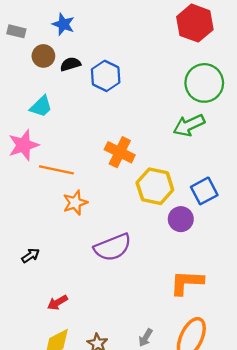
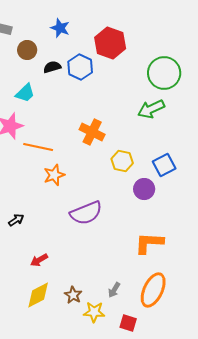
red hexagon: (195, 23) -> (110, 43), moved
blue star: (63, 24) -> (60, 28), moved
black semicircle: (70, 64) -> (52, 67), moved
yellow hexagon: (155, 186) -> (122, 161), size x0.7

